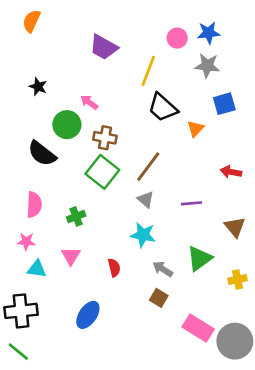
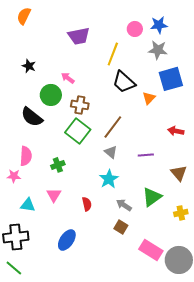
purple trapezoid: (104, 47) -> (79, 36), turned -40
blue square: (224, 104) -> (171, 79), size x1.4
cyan star: (143, 235) -> (109, 179), turned 30
pink star: (26, 241) -> (14, 176), moved

